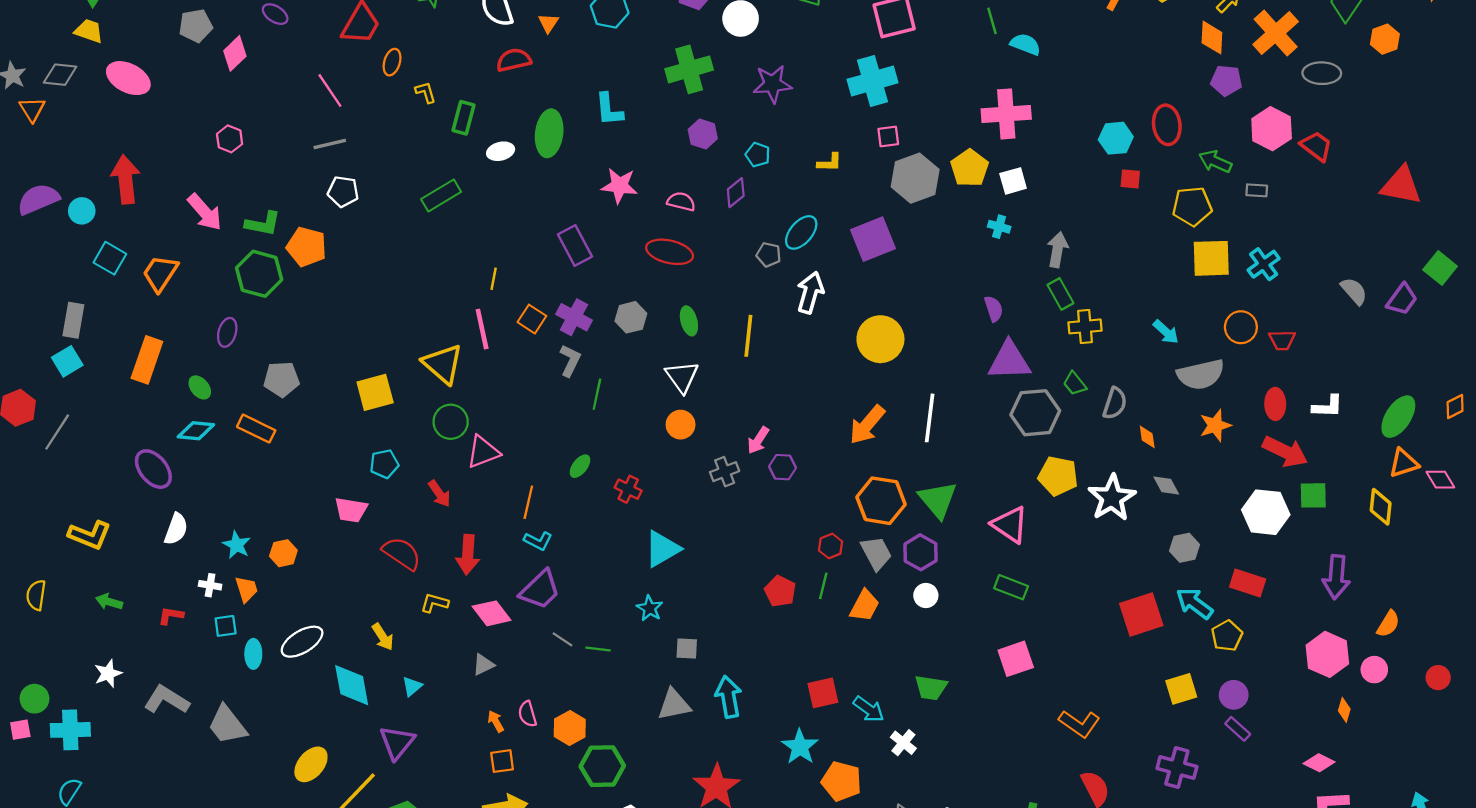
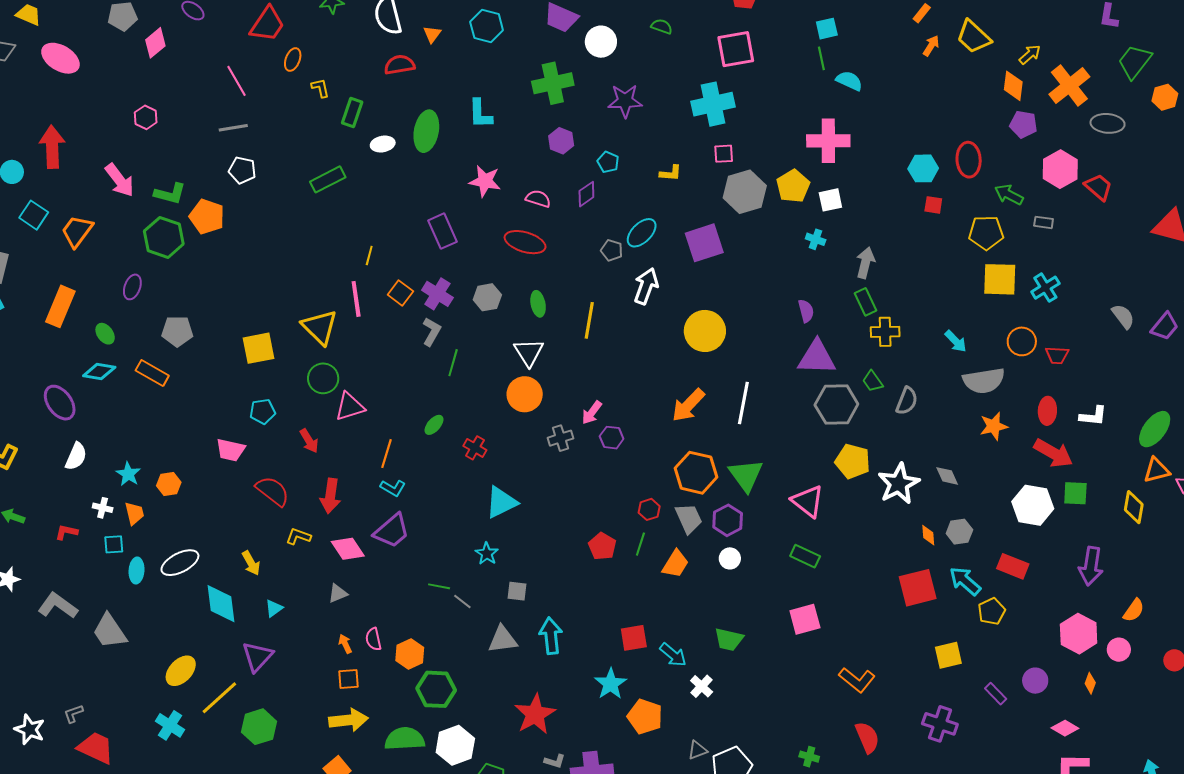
orange circle: (681, 425) -> (525, 394), size x1.4
orange diamond: (1147, 437) -> (928, 535), moved
gray line: (563, 639) -> (462, 601), moved
purple circle: (1234, 695) -> (1035, 681), moved

